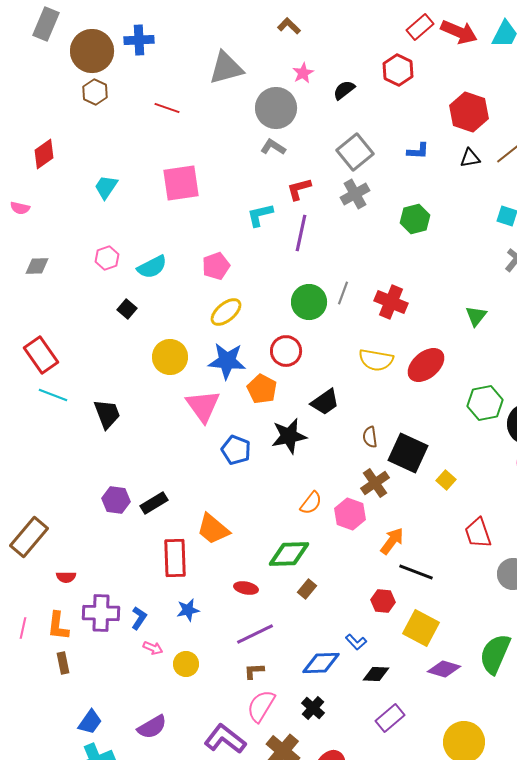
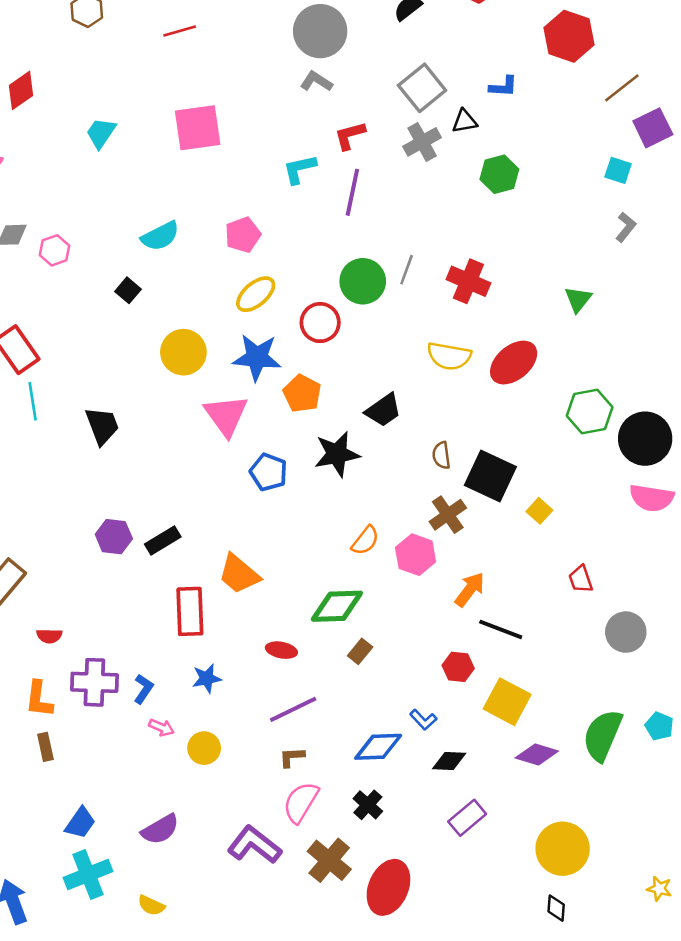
red line: (167, 108) -> (180, 31), turned -35
black triangle: (470, 158) -> (465, 121), moved
pink hexagon: (107, 258) -> (54, 250), moved
red circle: (286, 351) -> (320, 323), moved
cyan line: (53, 395) -> (33, 401), turned 60
red trapezoid: (478, 533) -> (581, 579), size x0.7

